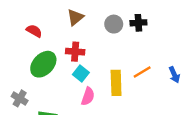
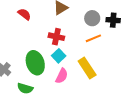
green ellipse: (43, 64) -> (35, 63), moved, turned -70
orange line: (142, 72) -> (93, 38), moved
yellow rectangle: (116, 83) -> (87, 68), turned -40

